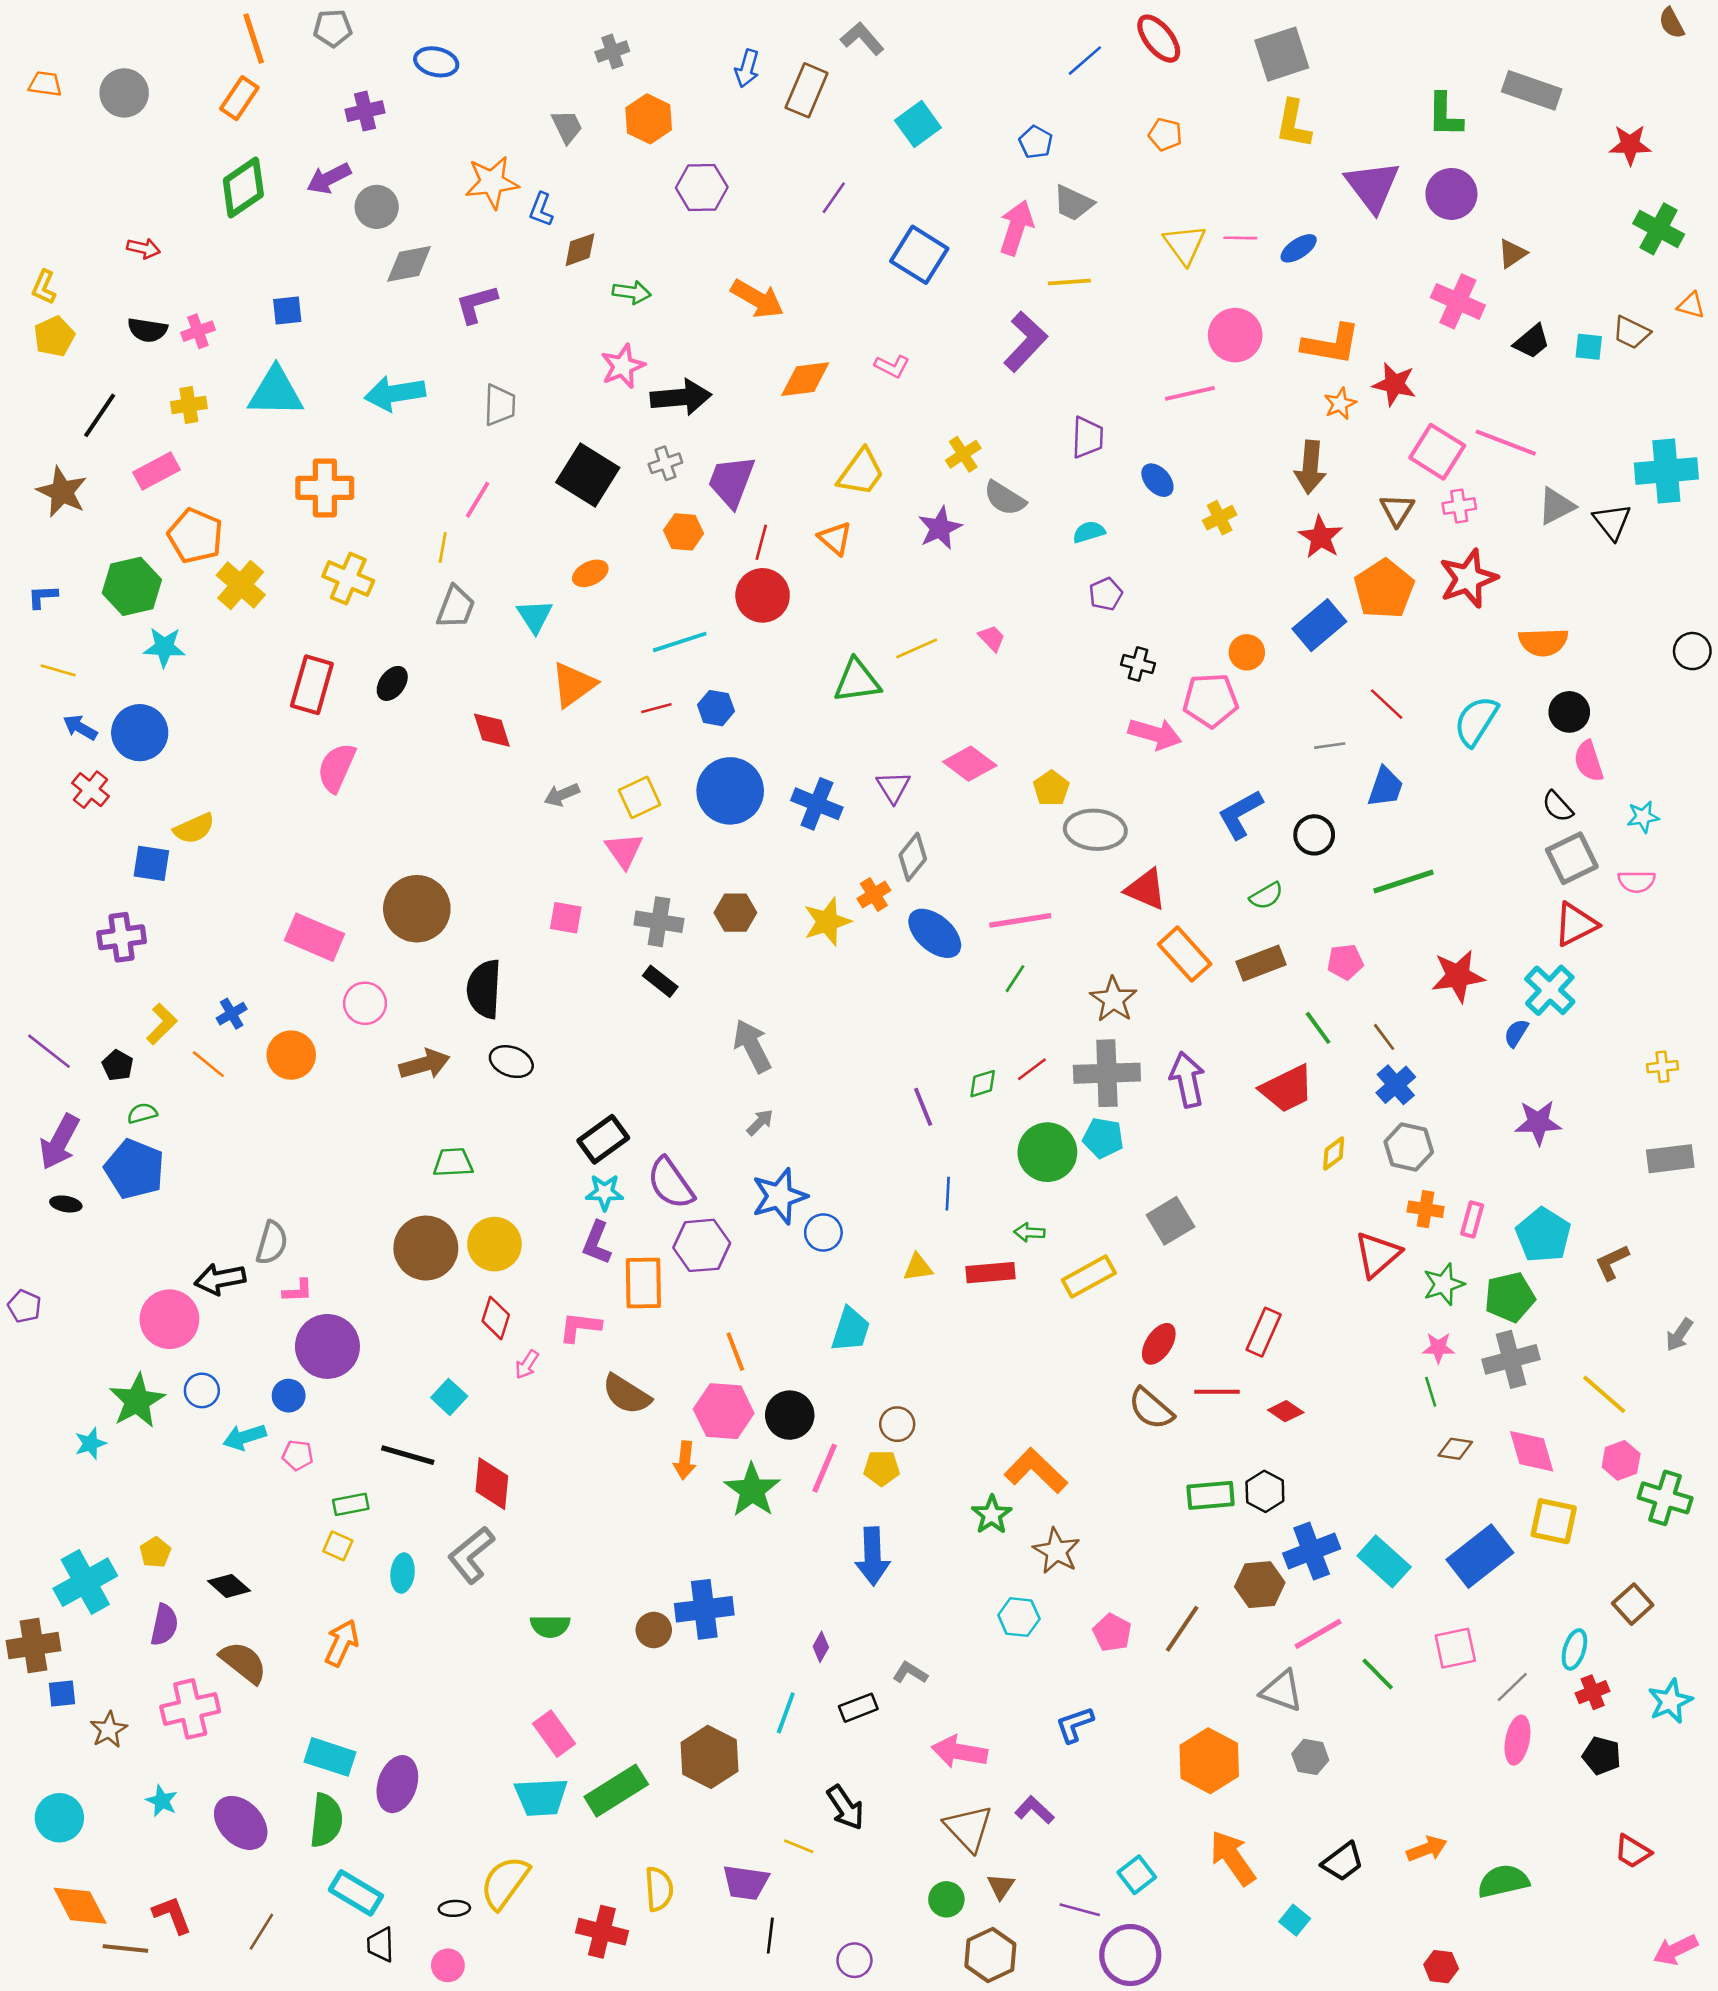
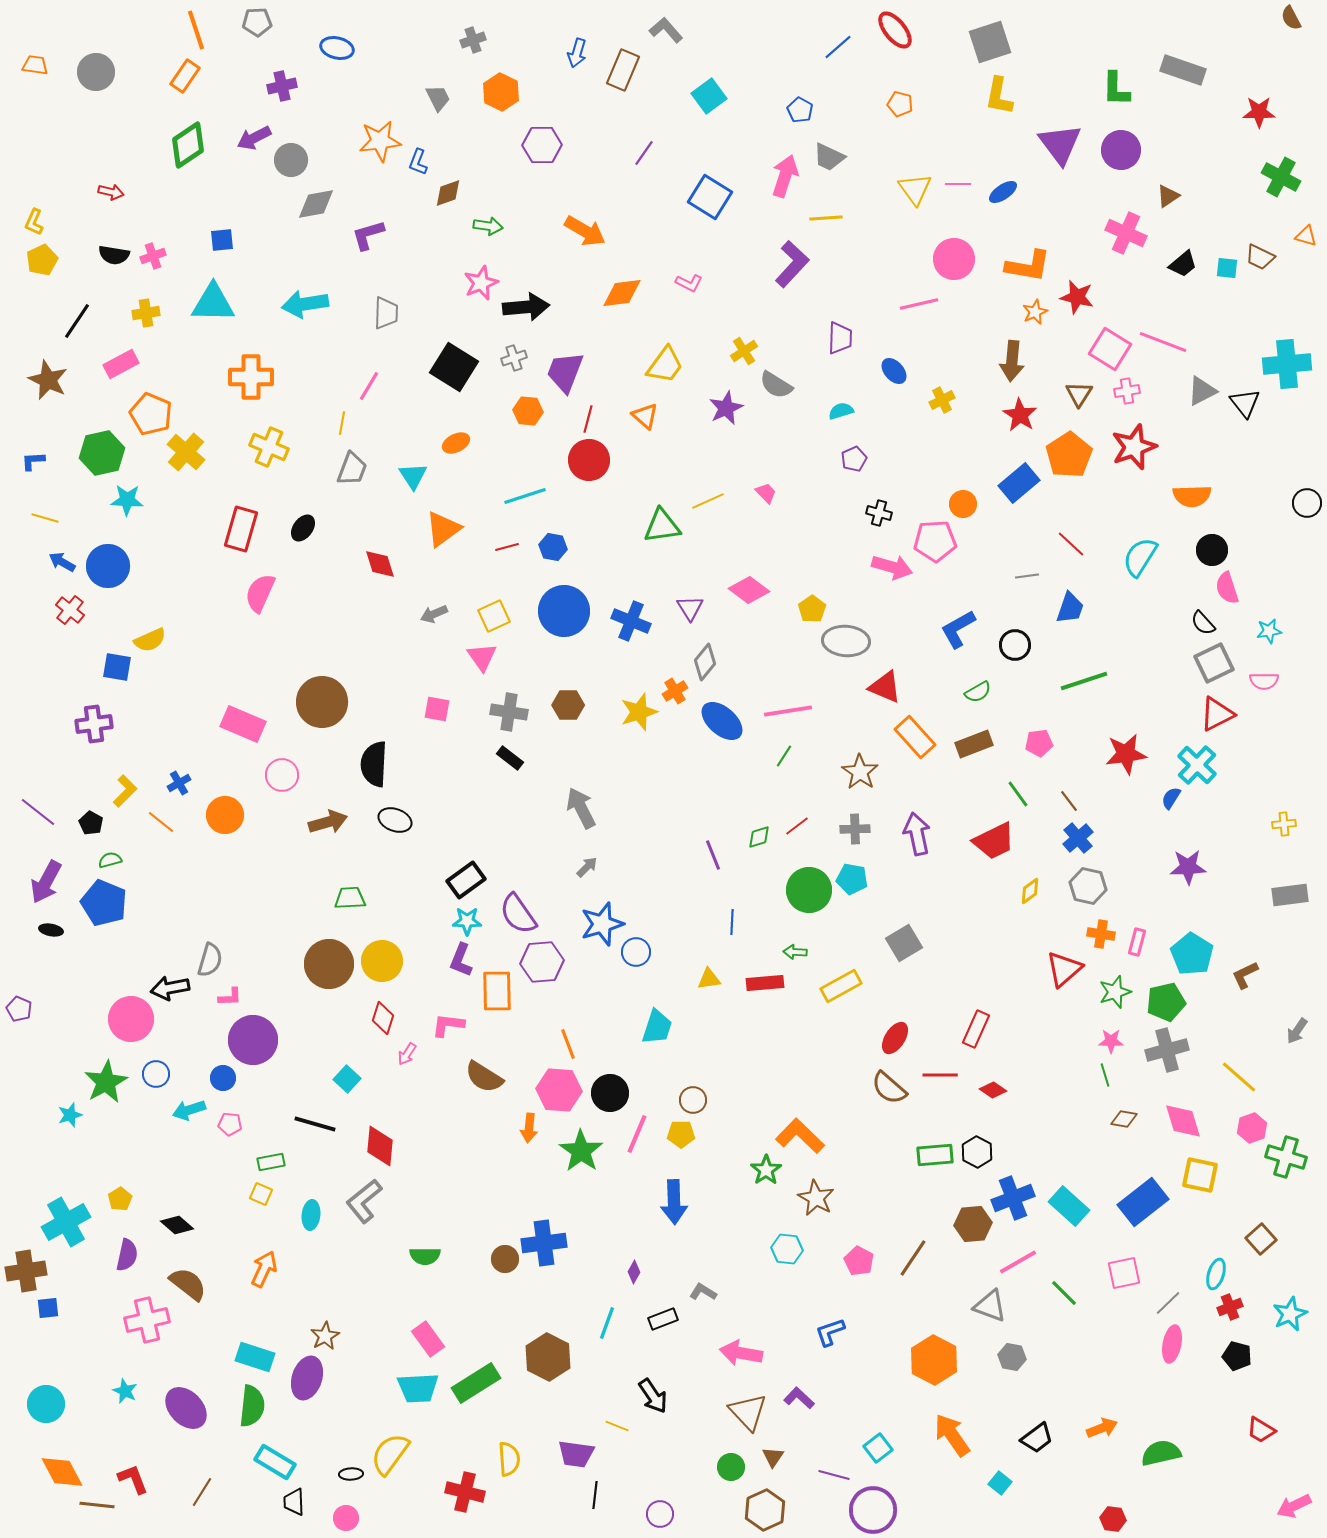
gray cross: (1107, 1073) -> (855, 829), size x0.6
brown star: (109, 1730) -> (325, 1336), moved

